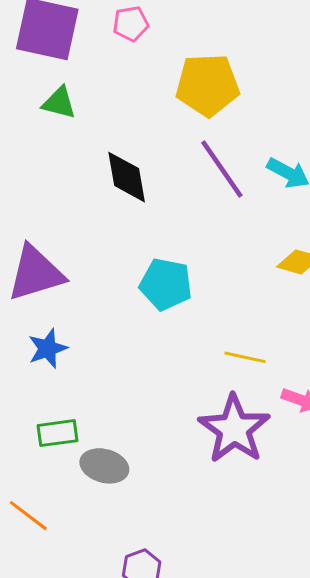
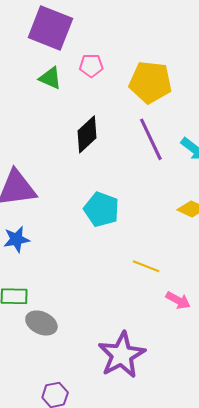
pink pentagon: (131, 24) -> (91, 66), moved
black diamond: (127, 177) -> (87, 134), turned 48
purple star: (234, 429) -> (122, 355), moved

